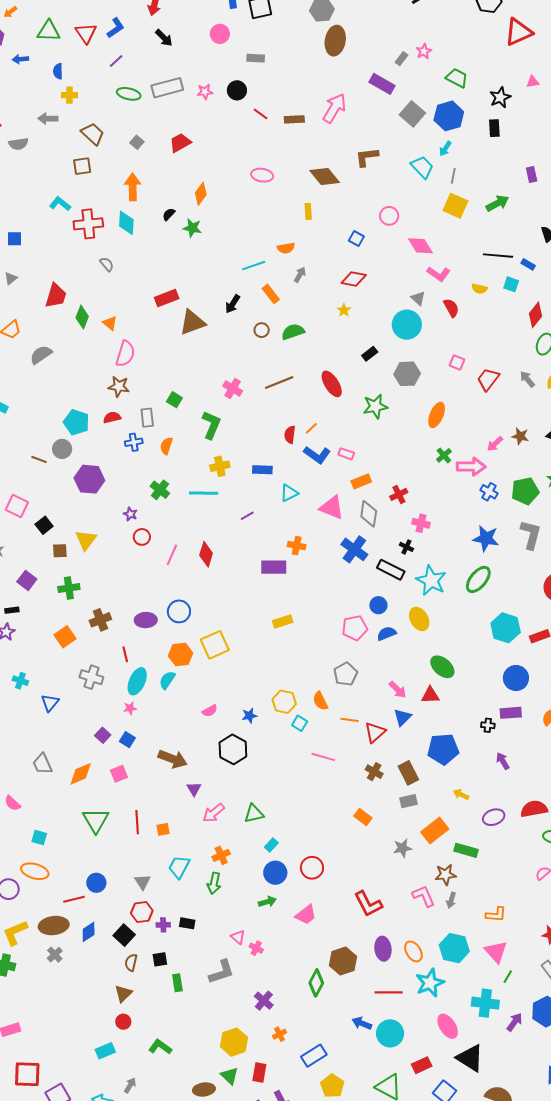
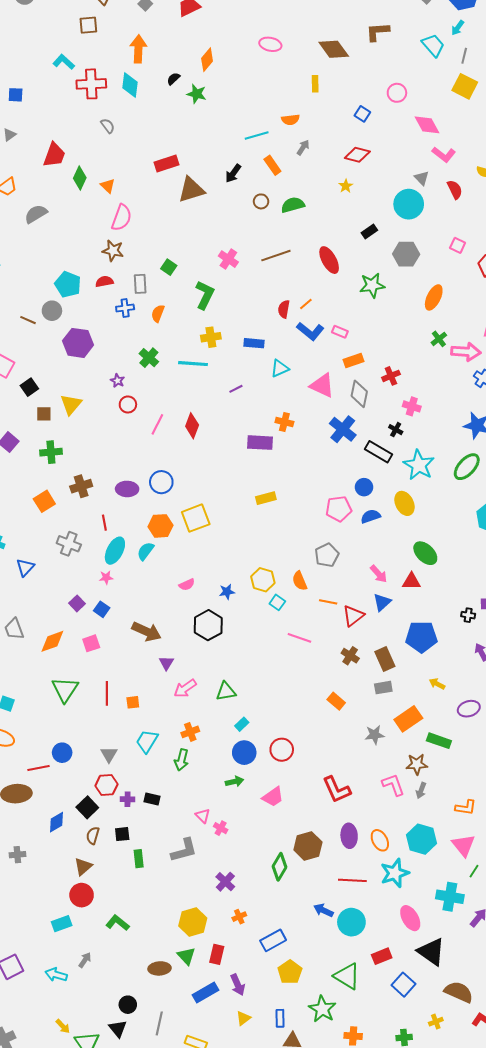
blue diamond: (89, 932) -> (56, 822), moved
gray cross: (55, 955) -> (17, 855), moved, turned 35
red circle: (123, 1022) -> (82, 895), size x1.5

